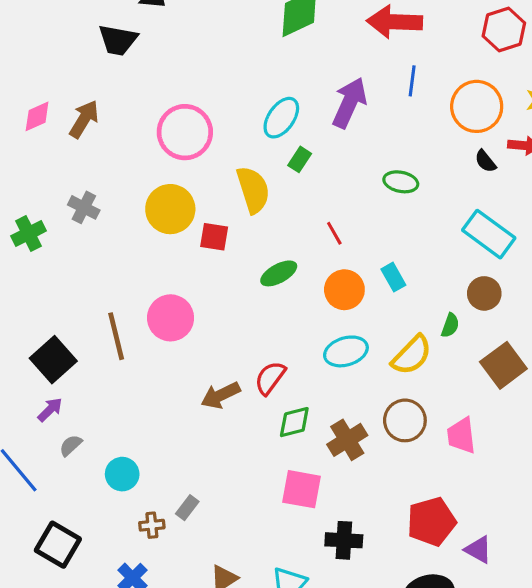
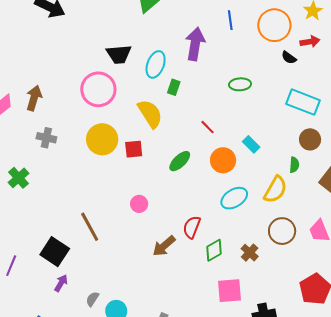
black trapezoid: (118, 40) -> (119, 54), moved
gray cross: (84, 207) -> (46, 138), moved
pink circle: (171, 318) -> (139, 204), moved, size x0.6
brown cross: (347, 440) -> (250, 253), size x0.7
gray semicircle: (71, 445) -> (92, 299), moved

